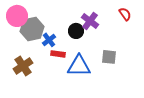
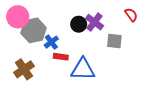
black circle: (76, 31) -> (79, 24), moved
gray square: (109, 57) -> (114, 41), moved

